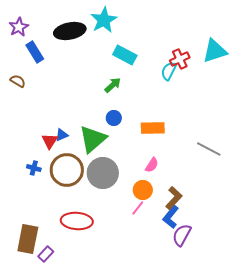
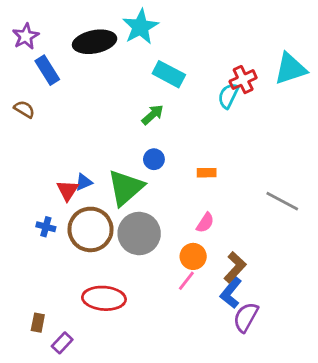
orange rectangle: (153, 128) -> (207, 173), size x0.6
brown rectangle: (28, 239) -> (38, 323), size x0.5

